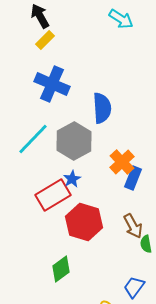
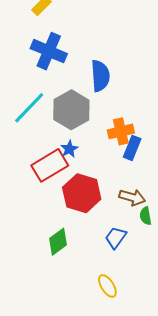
orange cross: (122, 162) -> (121, 131), turned 30
brown arrow: (133, 226) -> (132, 197), turned -45
blue trapezoid: (134, 287) -> (116, 238), moved

